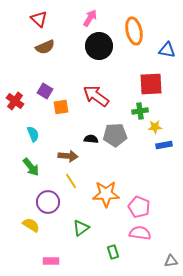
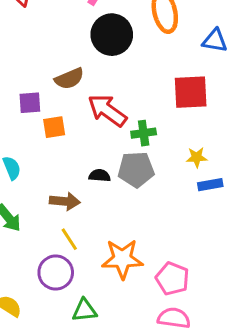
brown semicircle: (45, 47) -> (69, 79), moved
purple square: (45, 91) -> (30, 103), turned -35
green cross: (140, 111) -> (144, 133), moved
purple circle: (48, 202) -> (56, 273), moved
green triangle: (81, 228) -> (84, 310), turned 30

